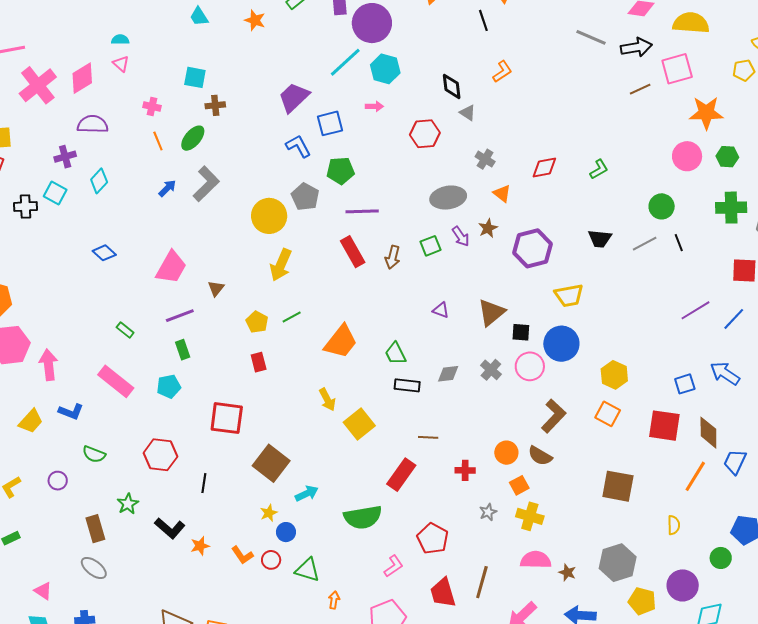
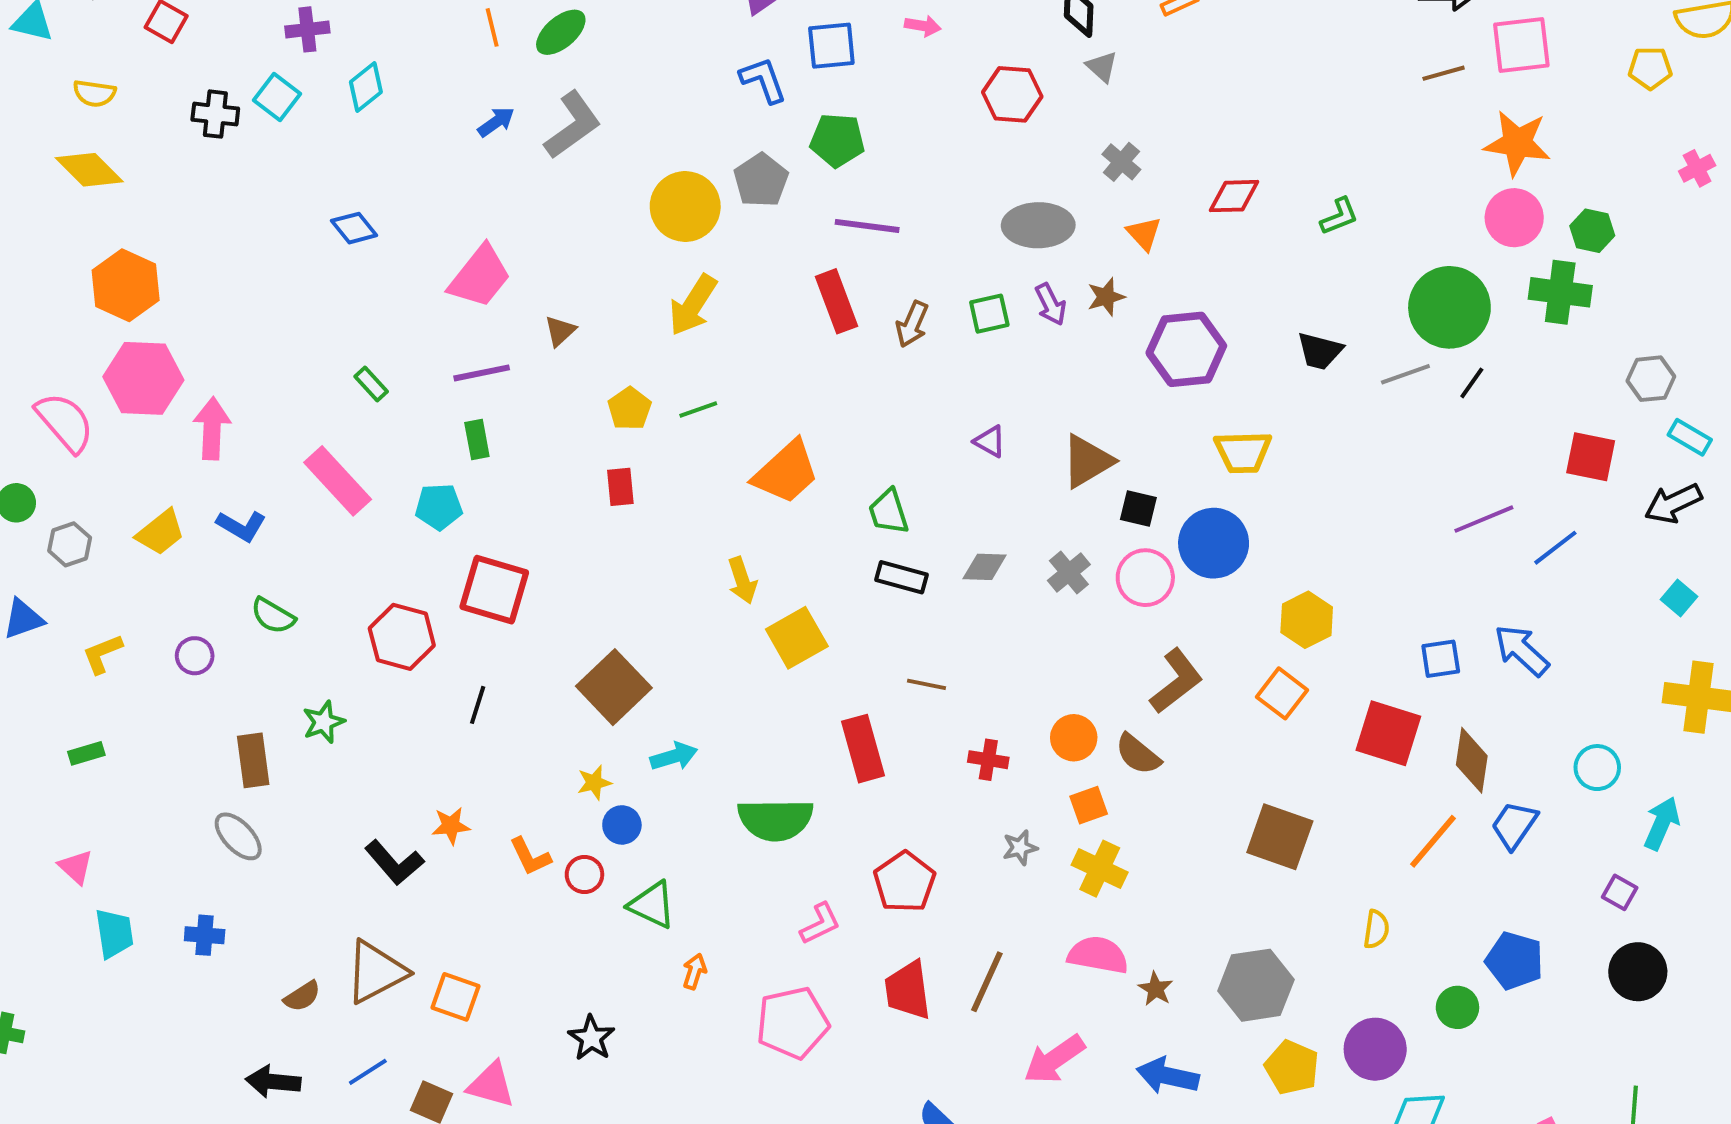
orange star: (706, 113) -> (1517, 143), moved
green circle: (662, 206) -> (1449, 307), size x1.6
green cross: (731, 208) -> (1560, 292), moved
black line: (679, 243) -> (1472, 383), turned 48
red square: (227, 418) -> (494, 590), moved
red rectangle: (401, 475) -> (863, 749), turned -60
black L-shape: (170, 528) -> (394, 863), moved
pink triangle: (43, 591) -> (76, 867), moved

